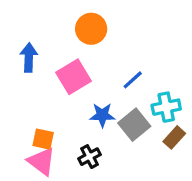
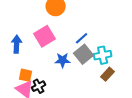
blue arrow: (29, 58) -> (17, 44), moved
gray square: (134, 125) -> (84, 54), moved
black cross: (89, 157) -> (39, 86), moved

